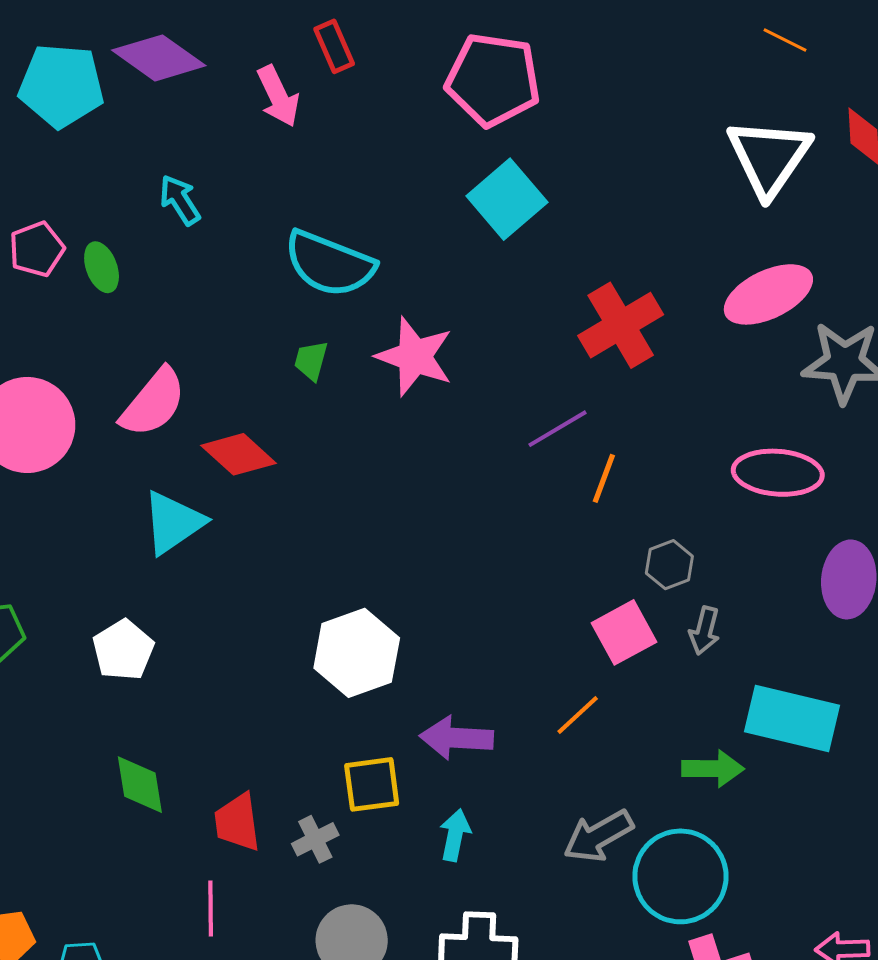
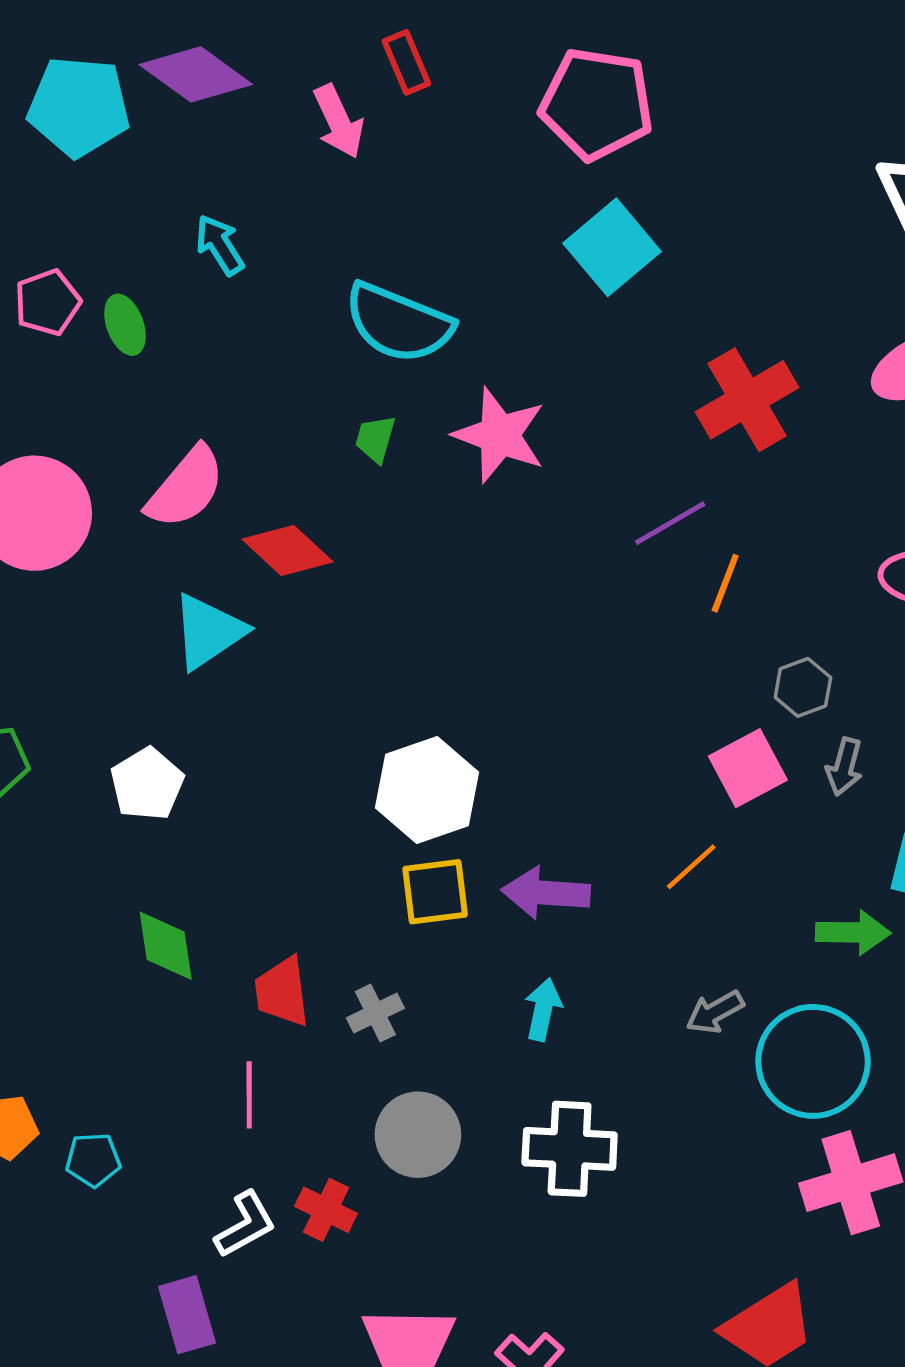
yellow square: (372, 784) -> (435, 892), moved
gray arrow: (598, 836) -> (715, 1012), size x0.7

